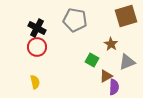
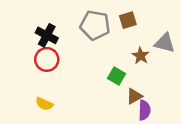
brown square: (126, 16) -> (128, 20), moved, size x0.6
gray triangle: (127, 62) -> (165, 43), moved, turned 36
yellow semicircle: (35, 82) -> (44, 104), turned 128

